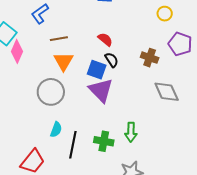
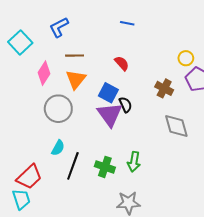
yellow circle: (165, 14) -> (186, 58), moved
pink diamond: (17, 51) -> (44, 73), moved
black semicircle: (112, 60) -> (126, 105), moved

